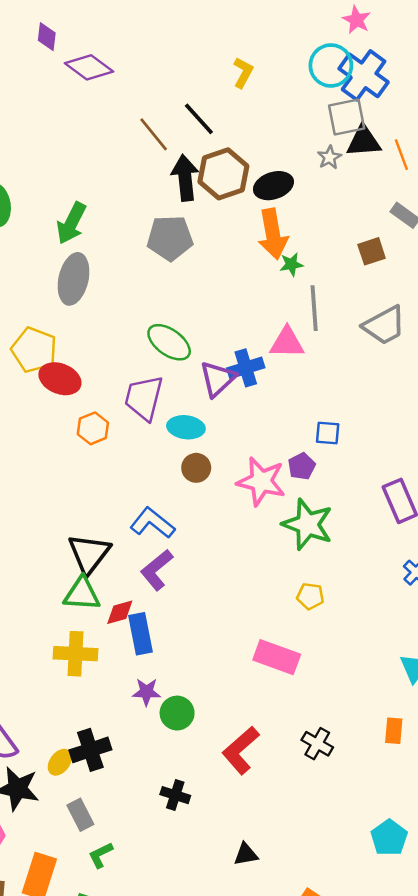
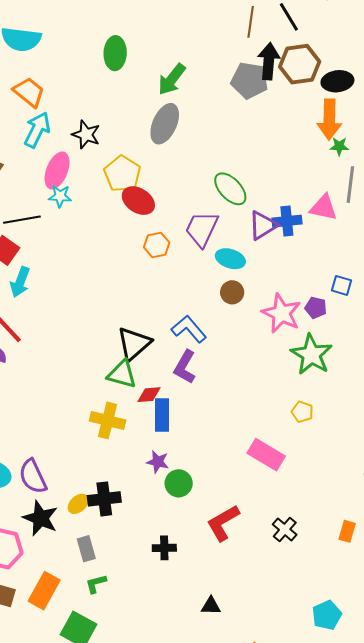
brown line: (154, 134) -> (251, 22), turned 36
gray pentagon: (170, 238) -> (249, 80), moved
purple pentagon: (302, 466) -> (316, 308), turned 30
purple L-shape: (157, 570) -> (185, 367), turned -32
black cross: (175, 795) -> (164, 548), turned -30

